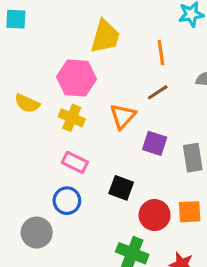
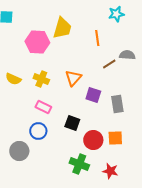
pink hexagon: (76, 78) -> (37, 42), moved
brown line: (158, 92) -> (109, 64), moved
yellow semicircle: (27, 103) -> (13, 79), moved

